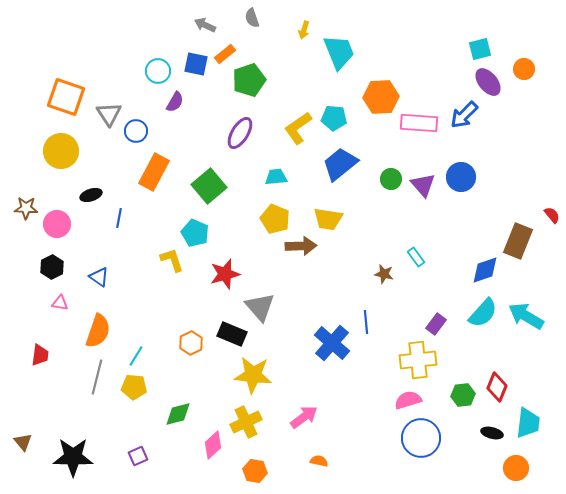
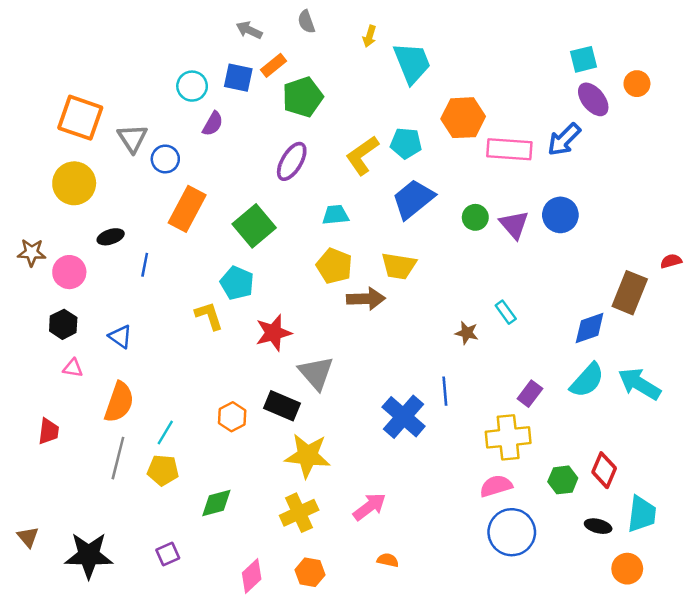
red semicircle: (552, 215) -> (671, 261), turned -66
pink diamond: (213, 445) -> (252, 576), moved

